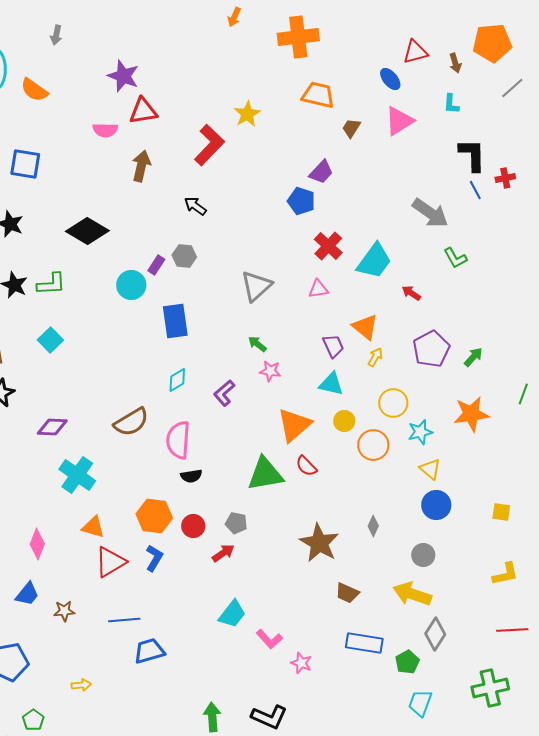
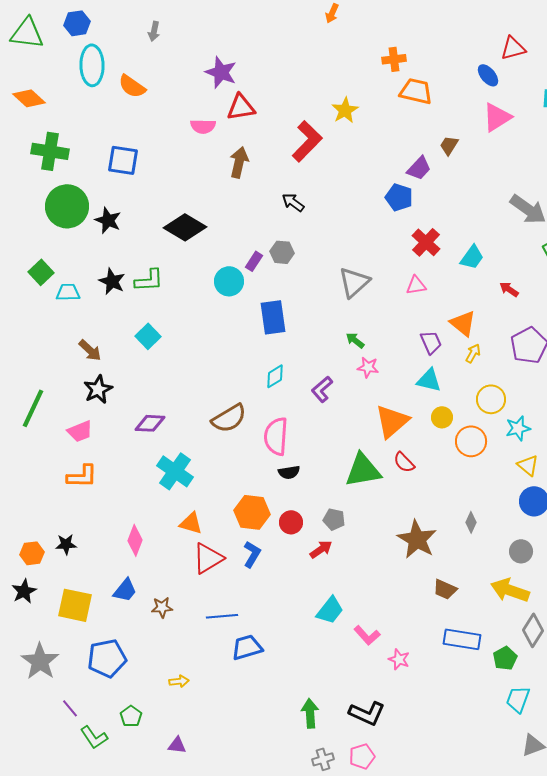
orange cross: (298, 37) -> (394, 59), moved, size x0.6
brown trapezoid: (351, 128) -> (449, 145), moved
cyan trapezoid: (374, 261) -> (472, 257), size x0.7

